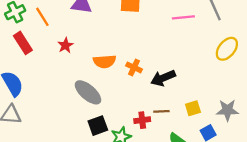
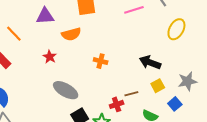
red star: (65, 45) -> (50, 57), moved
orange semicircle: (104, 61) -> (71, 34), moved
black arrow: (163, 78) -> (150, 62), moved, turned 55

